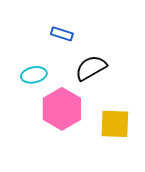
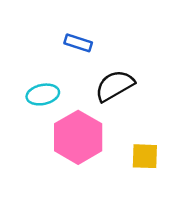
yellow square: (115, 124) -> (145, 156), size x0.7

